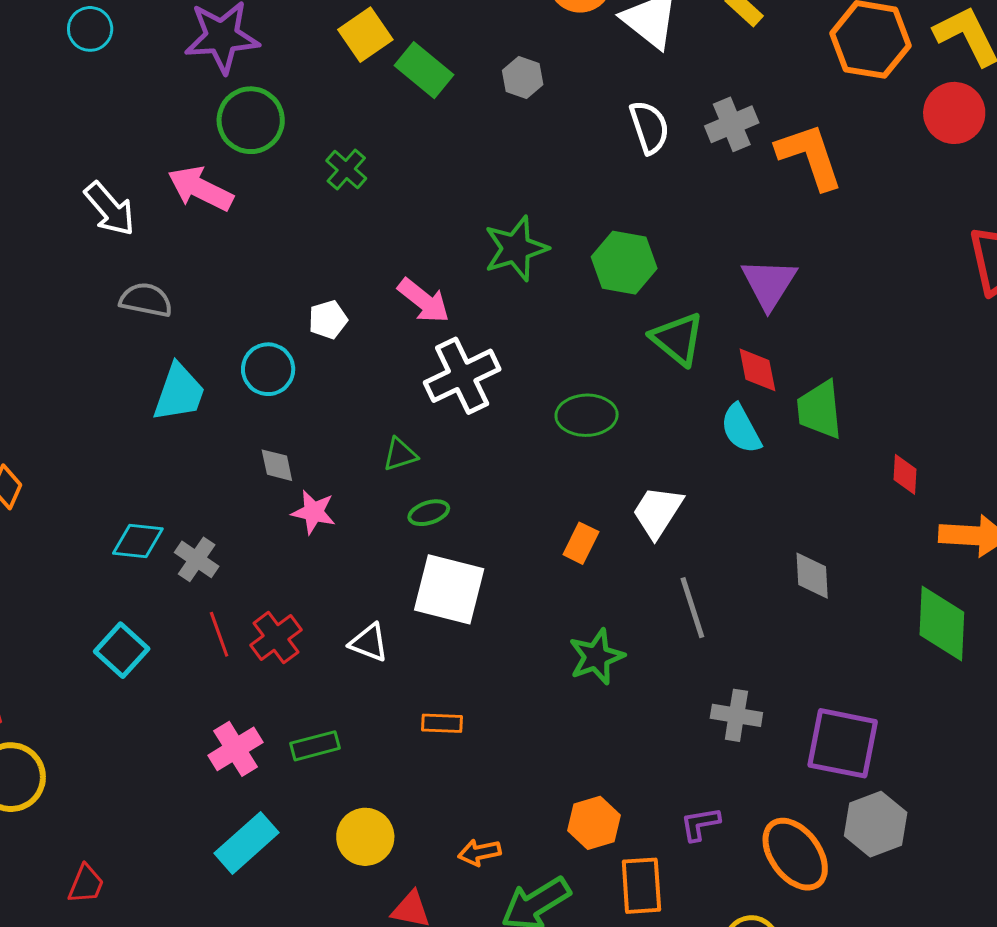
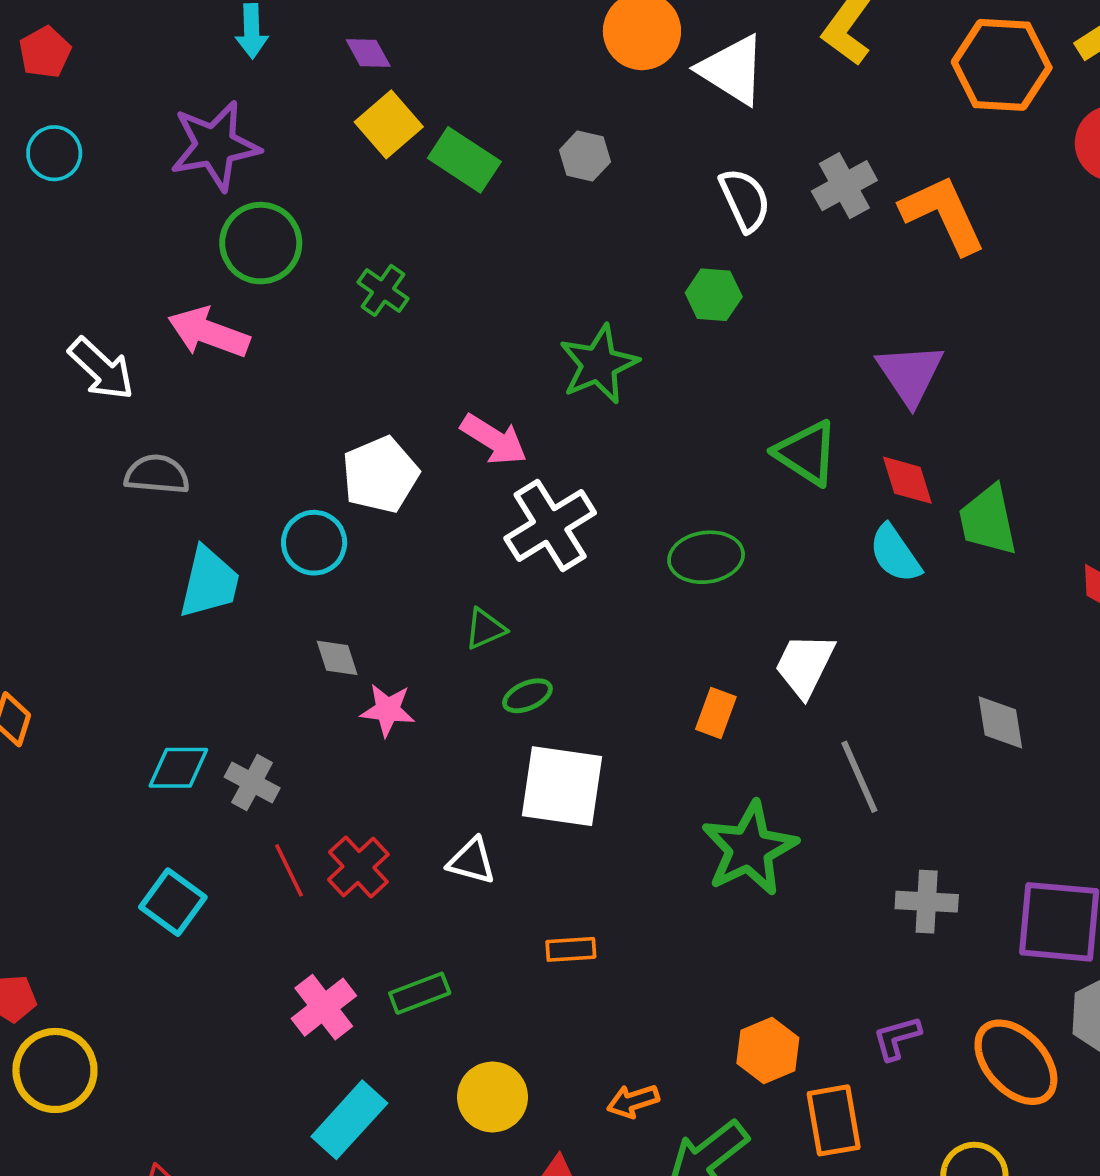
green hexagon: (624, 263) -> (714, 295), moved, size x0.7
white pentagon: (328, 320) -> (380, 475), size x1.6
green star: (596, 657) -> (749, 849), size x1.4

